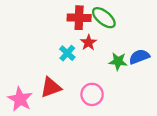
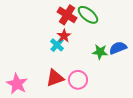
red cross: (79, 18) -> (67, 15), turned 30
red star: (89, 42) -> (64, 36), moved
red triangle: (51, 87) -> (55, 78), moved

